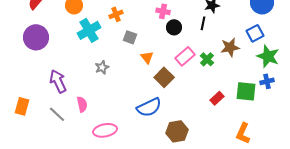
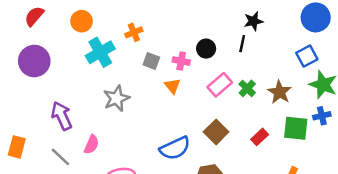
pink cross: (163, 11) -> (181, 61), moved
brown star: (230, 47) -> (280, 92), moved, turned -30
gray star: (102, 67) -> (116, 98), size x1.5
brown square: (164, 77) -> (216, 132), moved
pink semicircle: (82, 104) -> (92, 144), turned 35

